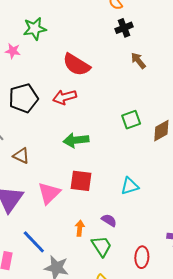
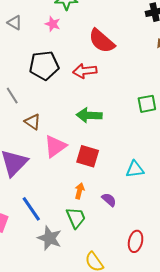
pink star: (13, 51) -> (53, 24), moved
pink triangle: (49, 193) -> (55, 146), moved
orange arrow: (80, 228) -> (79, 191), moved
green trapezoid: (102, 246) -> (76, 218), moved

